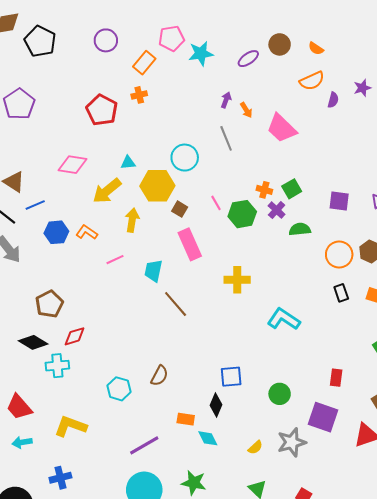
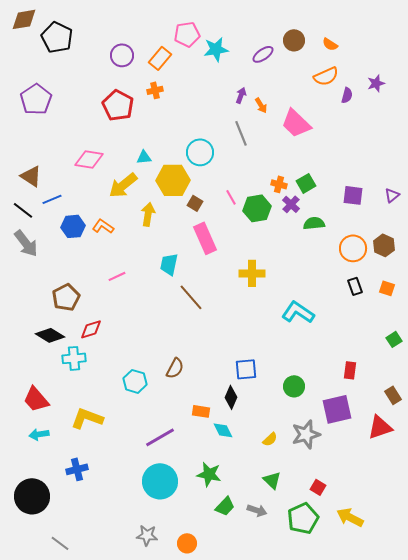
purple circle: (106, 40) -> (122, 55), moved
pink line: (115, 260) -> (117, 276), moved
purple square: (323, 417) -> (337, 409), turned -32

